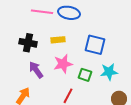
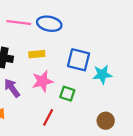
cyan star: (109, 72) -> (102, 74), moved

